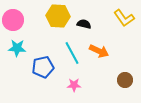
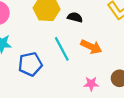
pink star: (74, 85) -> (91, 84), moved

